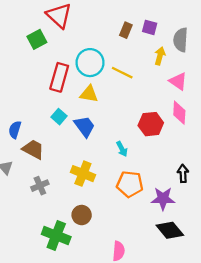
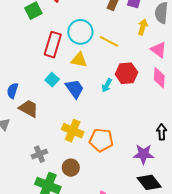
red hexagon: (151, 124) -> (126, 73), moved
cyan arrow: (122, 149) -> (107, 85), moved, turned 56
orange pentagon: (130, 184) -> (101, 140), moved
gray cross: (40, 186) -> (39, 154), moved

